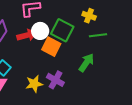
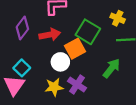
white circle: (40, 31) -> (60, 62), moved
orange square: (51, 47) -> (75, 49), turned 30

